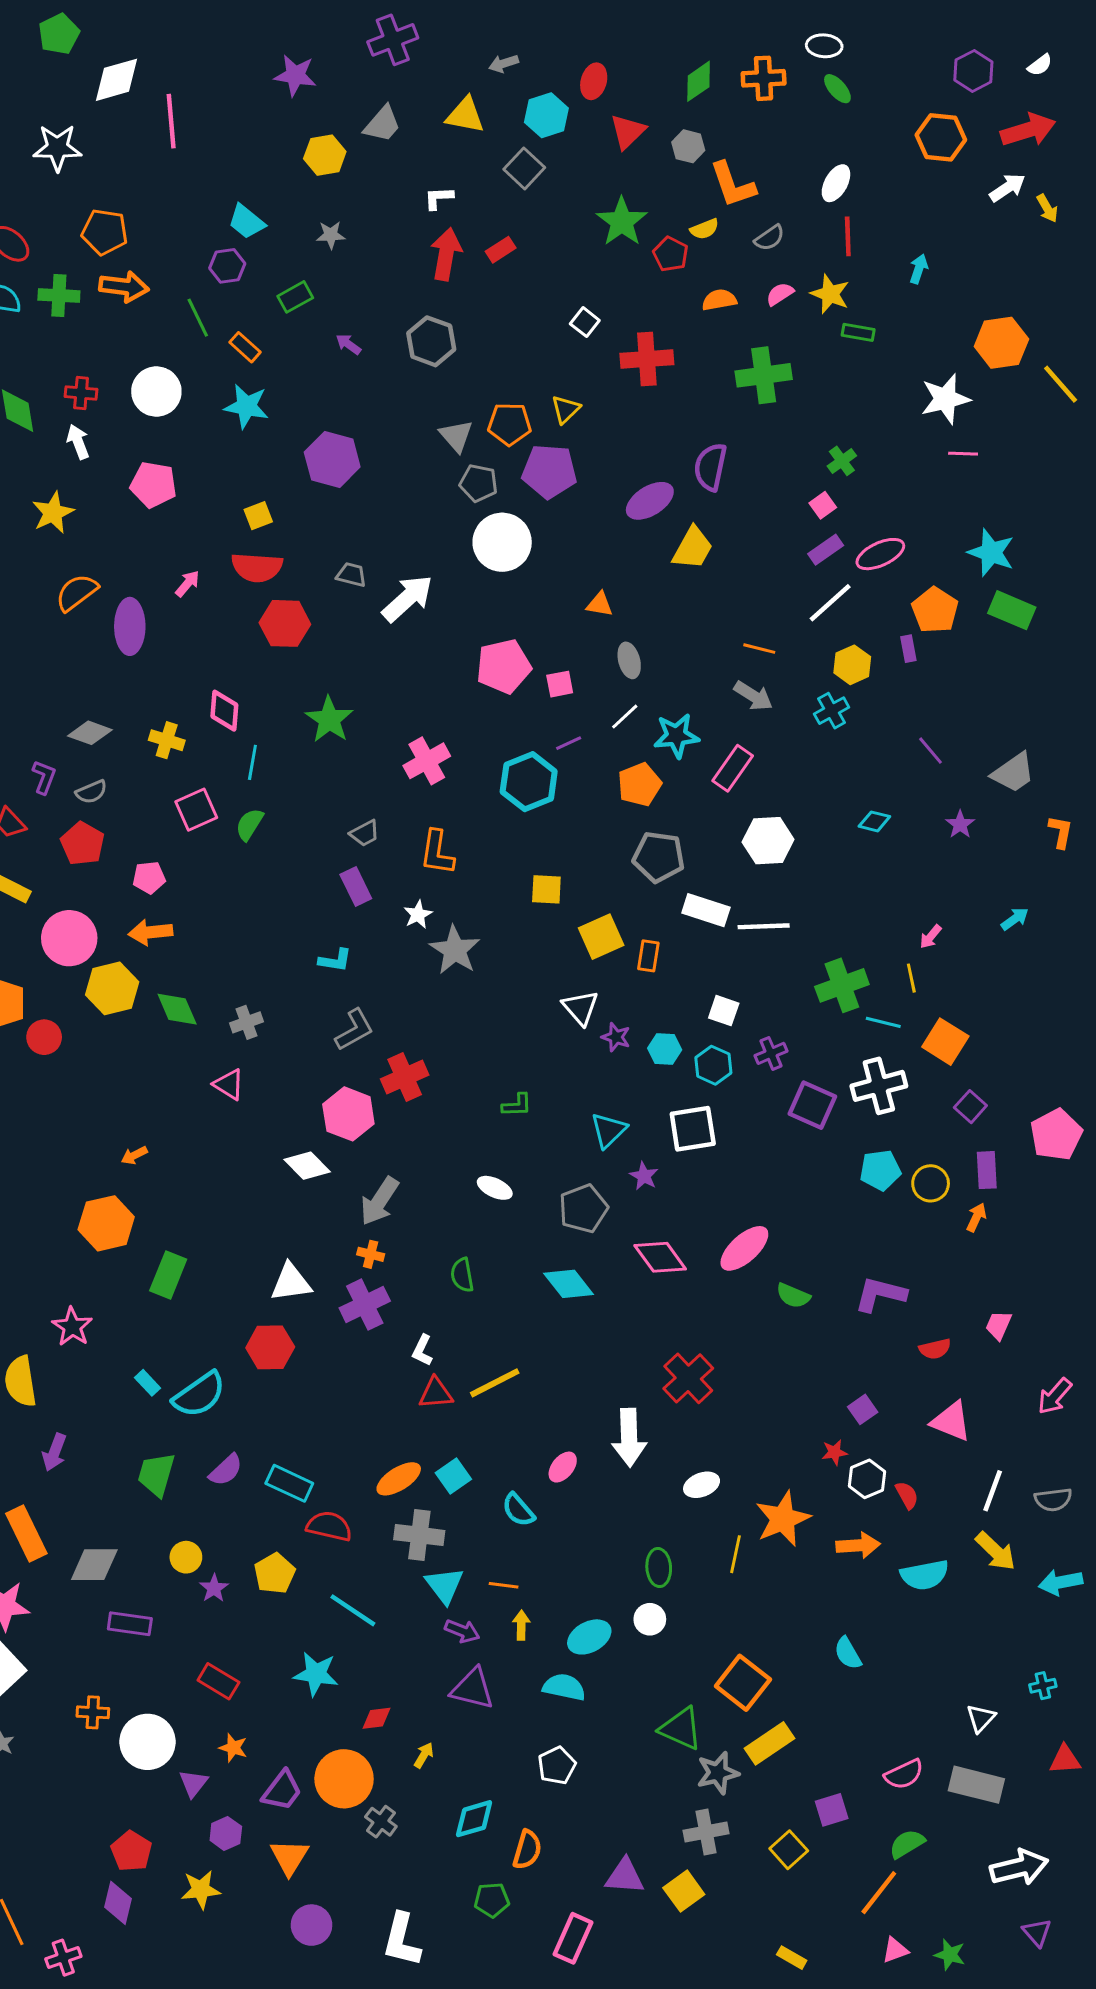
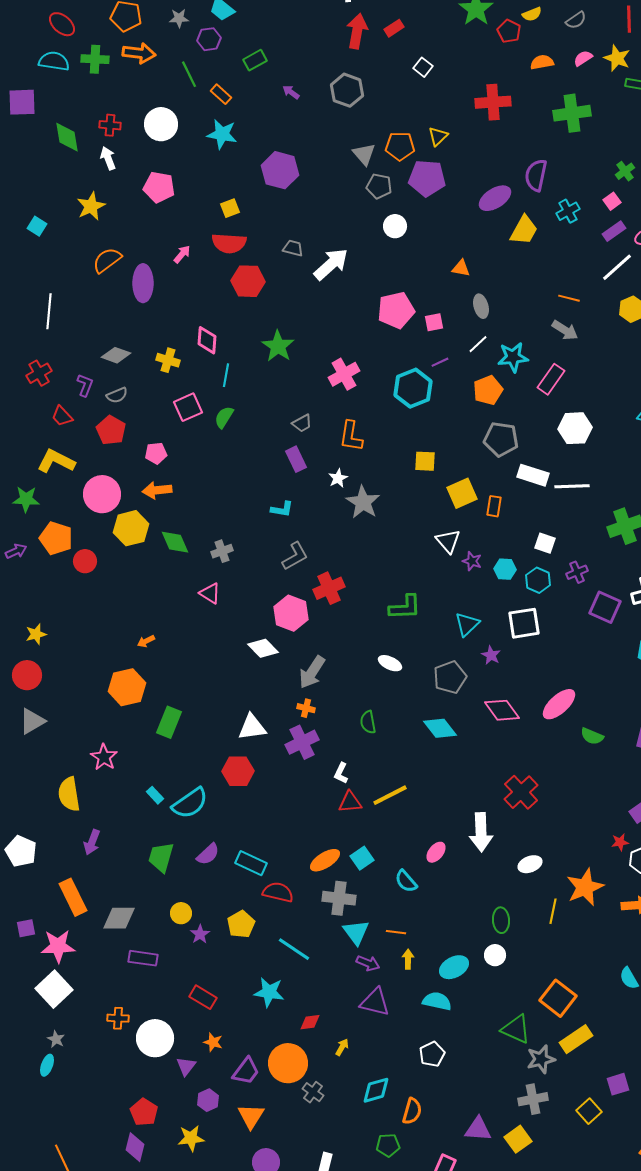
gray star: (331, 235) -> (179, 18), moved
white square: (585, 322) -> (423, 67), moved
white circle: (502, 542) -> (395, 226), size x0.6
cyan cross: (832, 711) -> (568, 211), moved
green L-shape: (517, 1105) -> (405, 607), size x1.6

